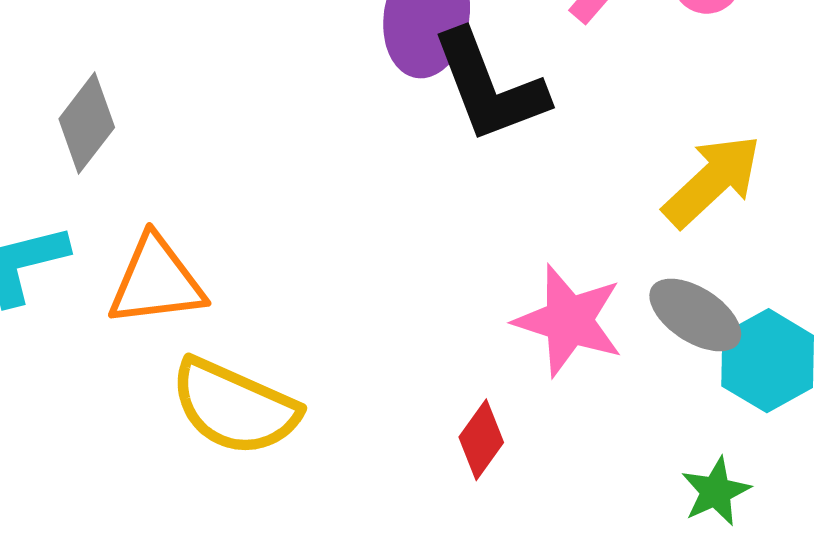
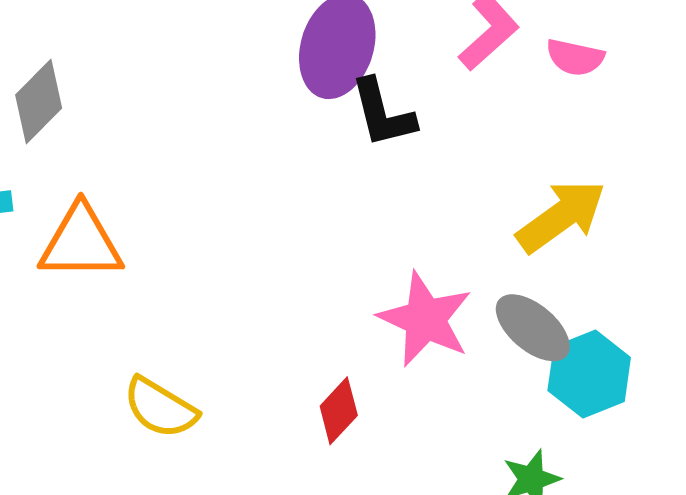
black L-shape: (489, 87) -> (383, 113), size x0.7
yellow semicircle: (235, 407) -> (160, 408), moved, size x0.7

